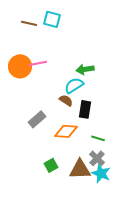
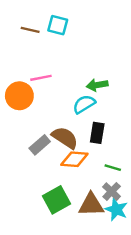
orange circle: (20, 66) -> (19, 96), moved
brown semicircle: (66, 100) -> (65, 138), moved, size x1.6
green square: (51, 165) -> (56, 200), size x1.6

